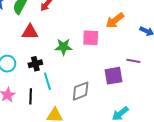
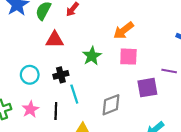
orange arrow: (115, 20) -> (123, 30), moved
pink square: (91, 38) -> (128, 57), moved
green star: (63, 47) -> (92, 56), turned -30

